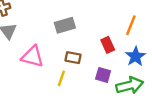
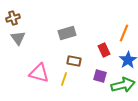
pink triangle: (32, 56) -> (39, 73), moved

